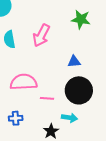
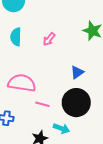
pink arrow: (41, 35) -> (49, 39), size x0.6
blue triangle: (74, 62) -> (77, 72), turned -40

